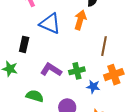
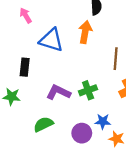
blue star: (93, 87) -> (103, 121), moved
green semicircle: (35, 96) -> (43, 124), turned -36

